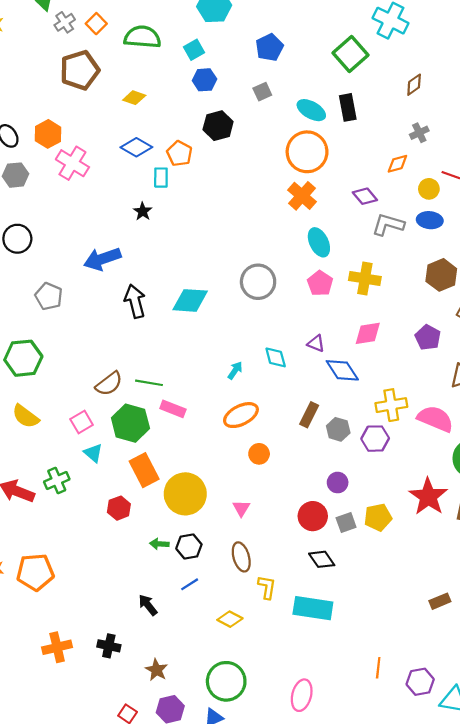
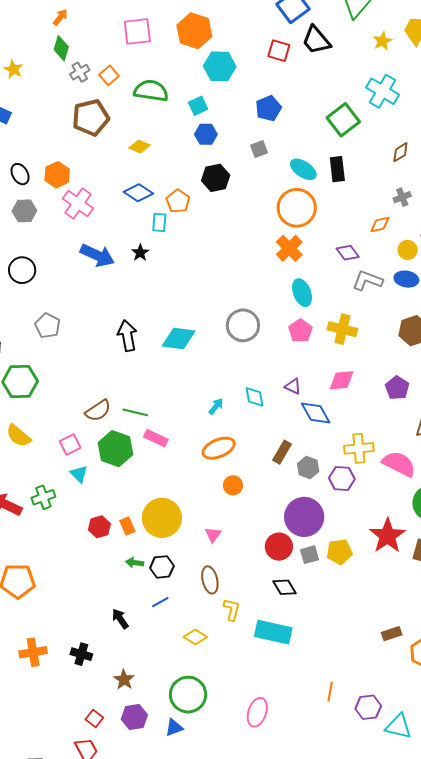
blue arrow: (102, 259) -> (97, 255), moved, turned -140
orange rectangle: (144, 470) -> (127, 526), moved, size x0.6
purple circle: (338, 483) -> (304, 517), size x2.0

